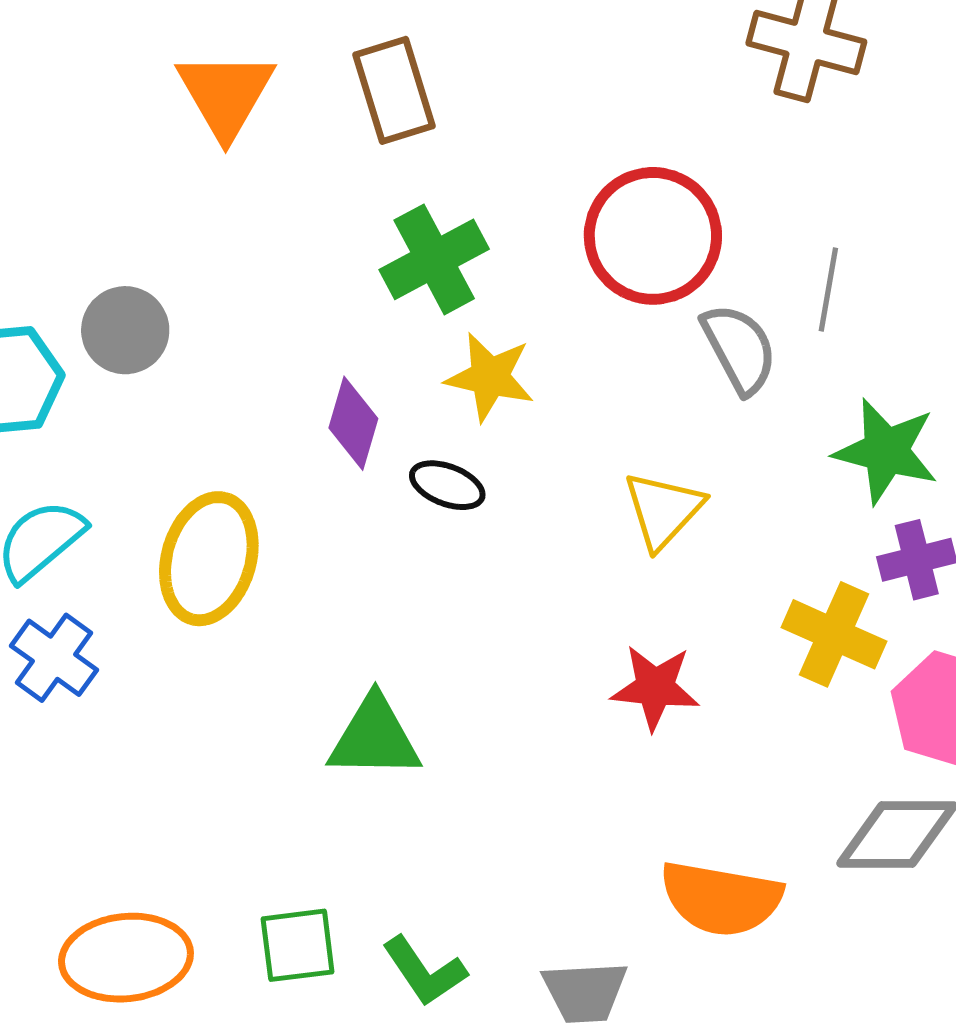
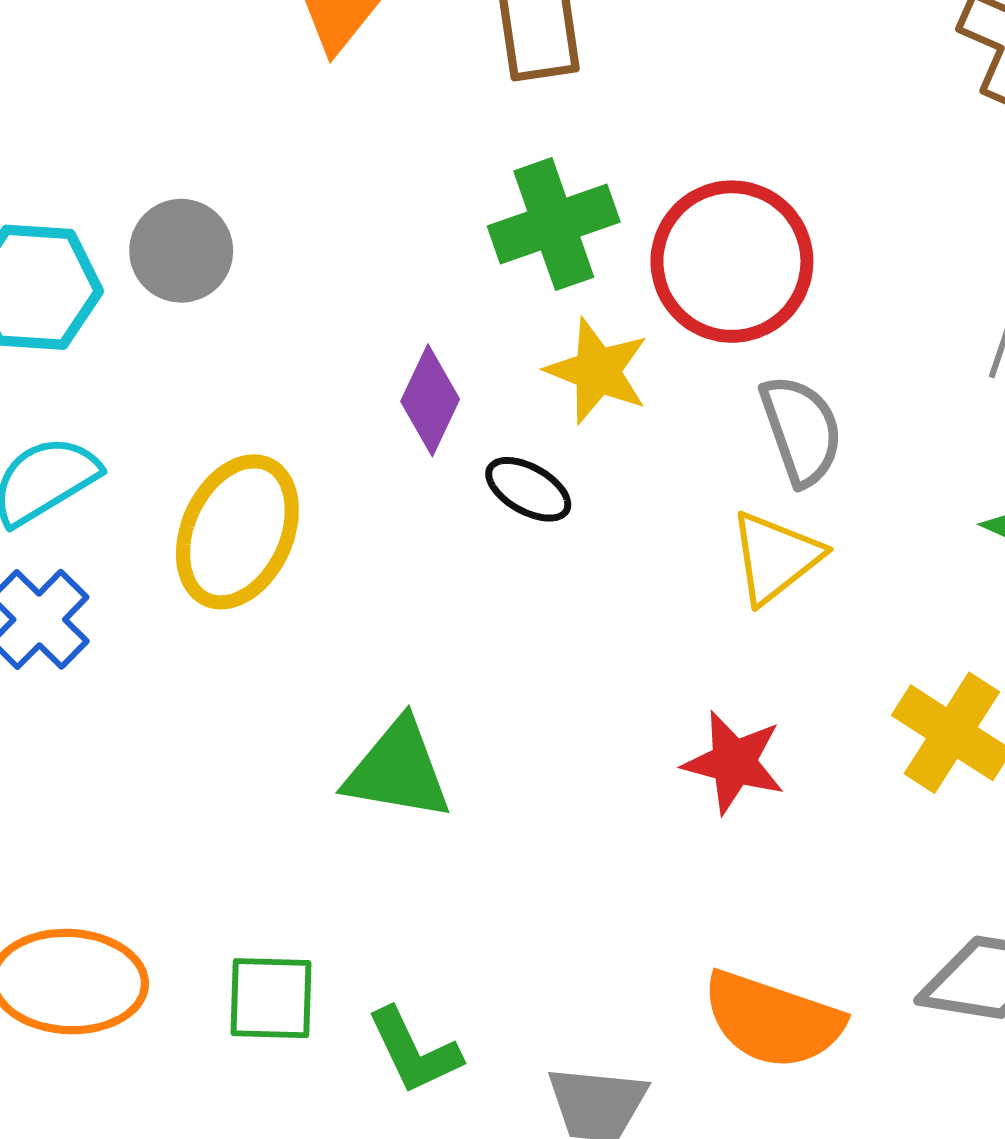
red circle: (653, 236) -> (732, 262), moved
gray semicircle: (739, 349) -> (801, 430), moved

